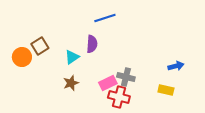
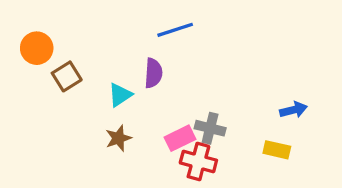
orange circle: (22, 57) -> (37, 48), moved

